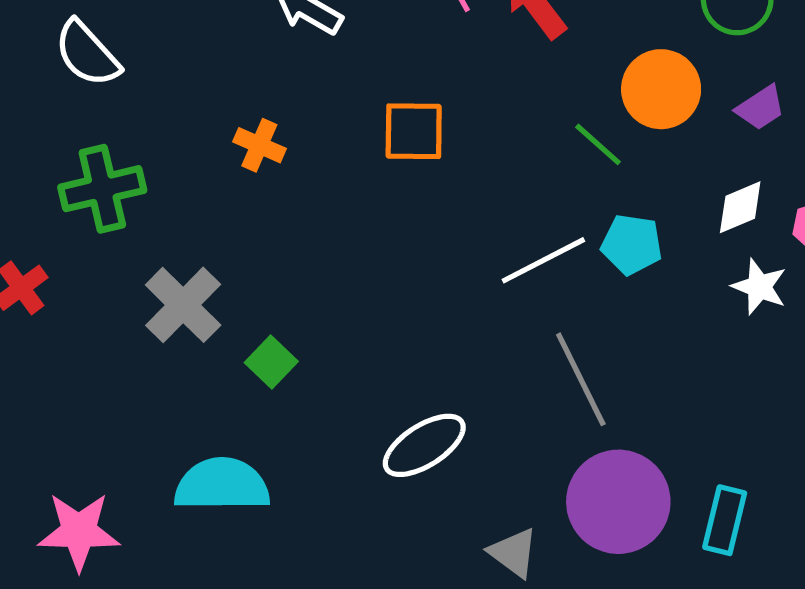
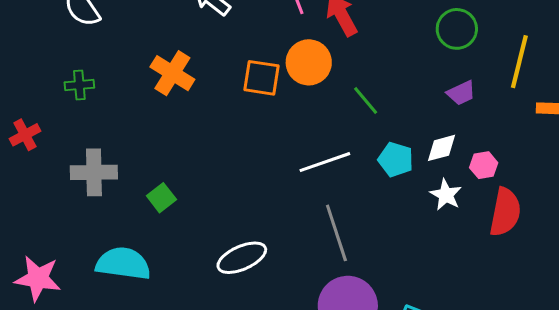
orange circle: (661, 89) -> (309, 62), moved
orange cross: (259, 145) -> (172, 73), size x1.5
green cross: (102, 189) -> (79, 85), size x0.6
cyan pentagon: (632, 244) -> (396, 160), moved
gray cross: (183, 305) -> (94, 172), moved, turned 36

